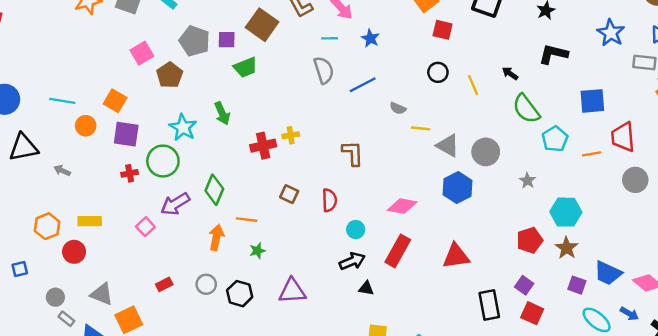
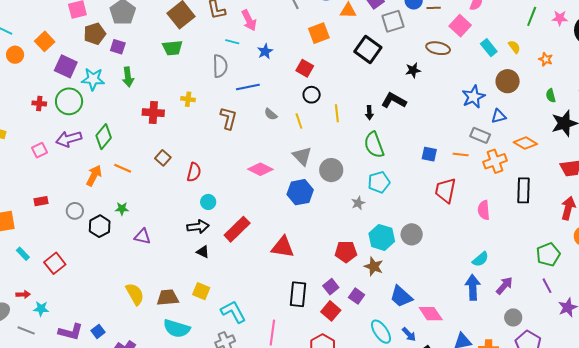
red square: (443, 30) -> (305, 68), moved
blue star: (611, 33) -> (473, 97), moved
purple square: (227, 40) -> (118, 47), moved
black L-shape: (553, 54) -> (394, 101), moved
green trapezoid: (245, 67) -> (172, 48), moved
black arrow: (510, 73) -> (369, 113), turned -144
blue square: (592, 101) -> (429, 154), size x0.7
cyan star: (183, 127) -> (93, 79), turned 30
yellow line: (421, 128) -> (299, 121), moved, turned 49
purple square: (126, 134) -> (66, 66), moved
yellow cross: (291, 135) -> (188, 99), moved
cyan pentagon: (555, 139) -> (379, 182), moved
brown L-shape: (353, 153) -> (228, 118), moved
orange line: (591, 154) -> (461, 154), moved
gray circle: (635, 180) -> (412, 234), moved
pink diamond: (402, 206) -> (260, 169), moved
brown star: (567, 248) -> (374, 267), turned -30
green star: (257, 251) -> (122, 209), moved
purple square: (577, 285) -> (357, 296), moved
purple triangle: (292, 291) -> (143, 237), size x0.7

